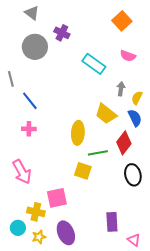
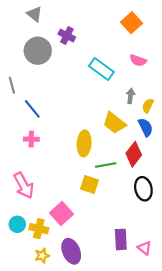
pink square: (57, 198) -> (61, 214), turned -30
cyan circle: (18, 228) -> (17, 224), moved
pink triangle: (134, 240) -> (145, 248), moved

